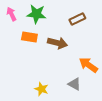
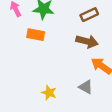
brown arrow: (57, 43) -> (87, 41), moved

